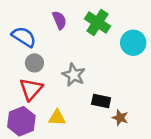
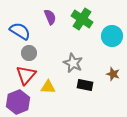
gray star: (74, 75) -> (73, 63), moved
yellow triangle: (57, 118) -> (48, 87), moved
brown star: (120, 118) -> (113, 74), moved

